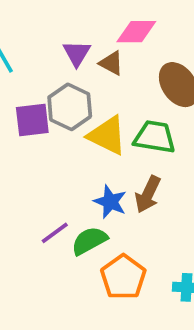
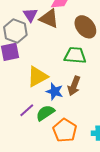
brown triangle: (111, 63) -> (49, 19), size x1.5
gray hexagon: (70, 107) -> (15, 31), moved
yellow triangle: (107, 135) -> (37, 77), moved, turned -50

